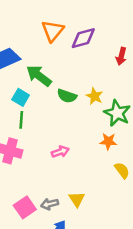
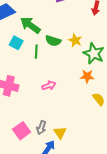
green line: (21, 120) -> (36, 52), moved
yellow triangle: (77, 199) -> (60, 133), moved
gray arrow: (50, 204) -> (41, 128), turned -56

